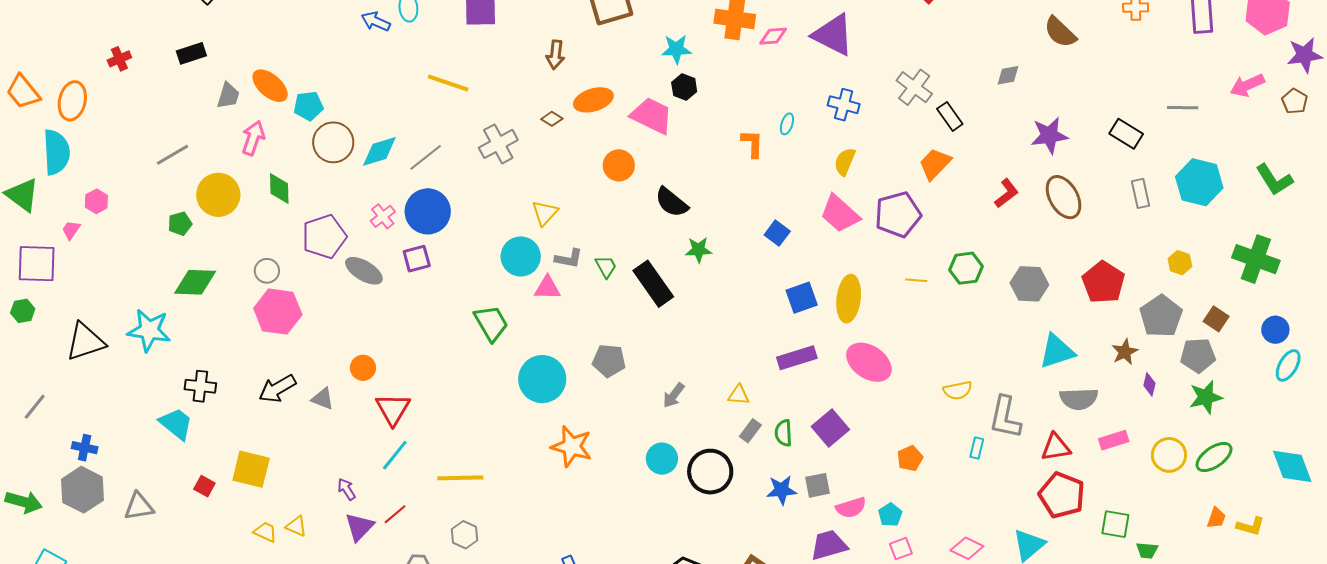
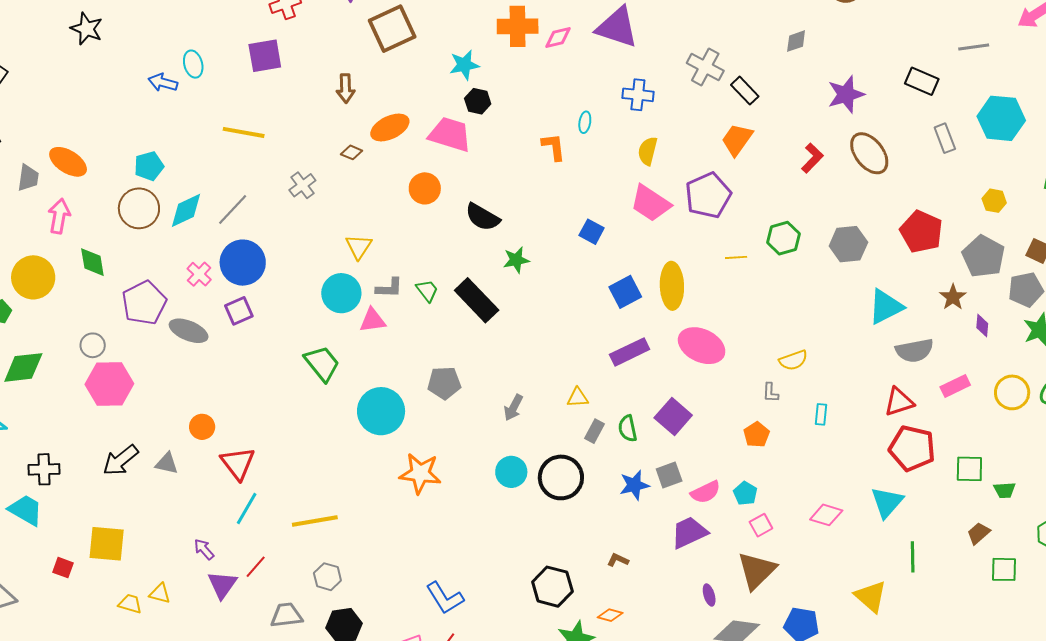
cyan pentagon: (308, 106) -> (149, 166), moved
gray cross: (498, 144) -> (302, 185), size x0.7
gray L-shape: (1005, 417) -> (771, 393), moved, size x0.5

